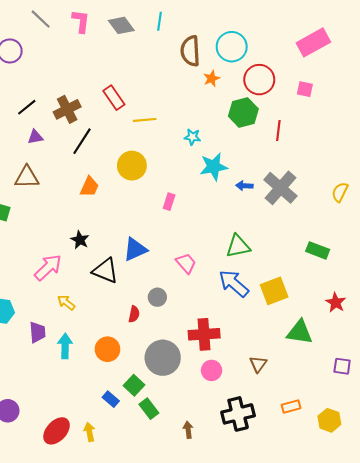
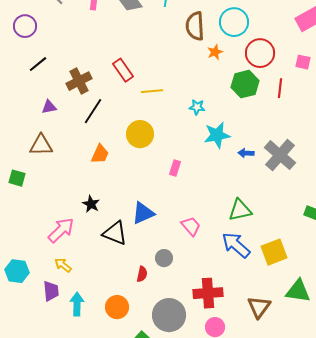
black line: (27, 107) -> (38, 64), moved
red line: (278, 131) -> (280, 88), moved
yellow arrow: (66, 302) -> (63, 265), moved
brown triangle: (258, 364) -> (259, 307), moved, size x1.4

